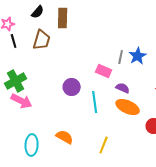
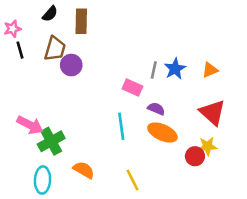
green cross: (16, 81) -> (51, 141), moved
purple circle: (72, 87) -> (71, 65), moved
yellow line: (104, 145) -> (132, 180), turned -48

